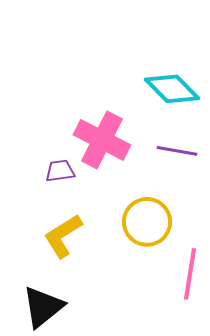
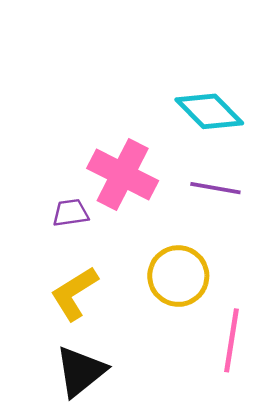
black triangle: (43, 307) -> (81, 371), moved

